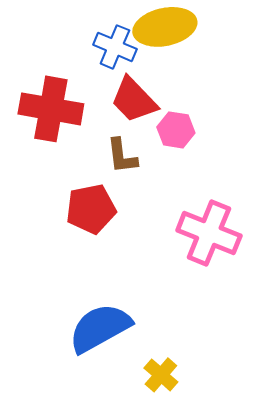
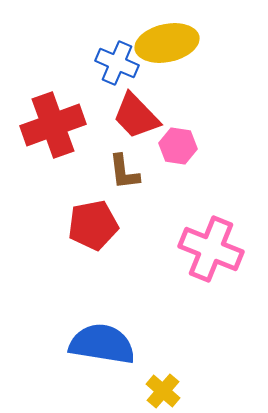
red cross: (51, 109) -> (53, 125), turned -30
blue semicircle: (100, 328) -> (102, 344), turned 38

